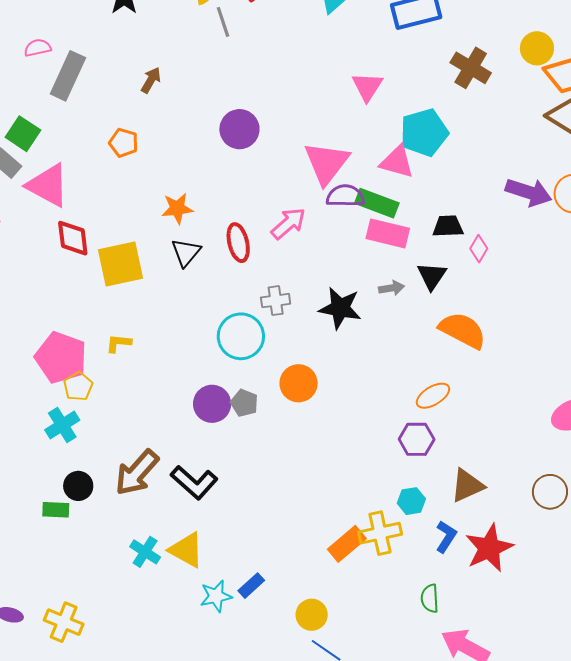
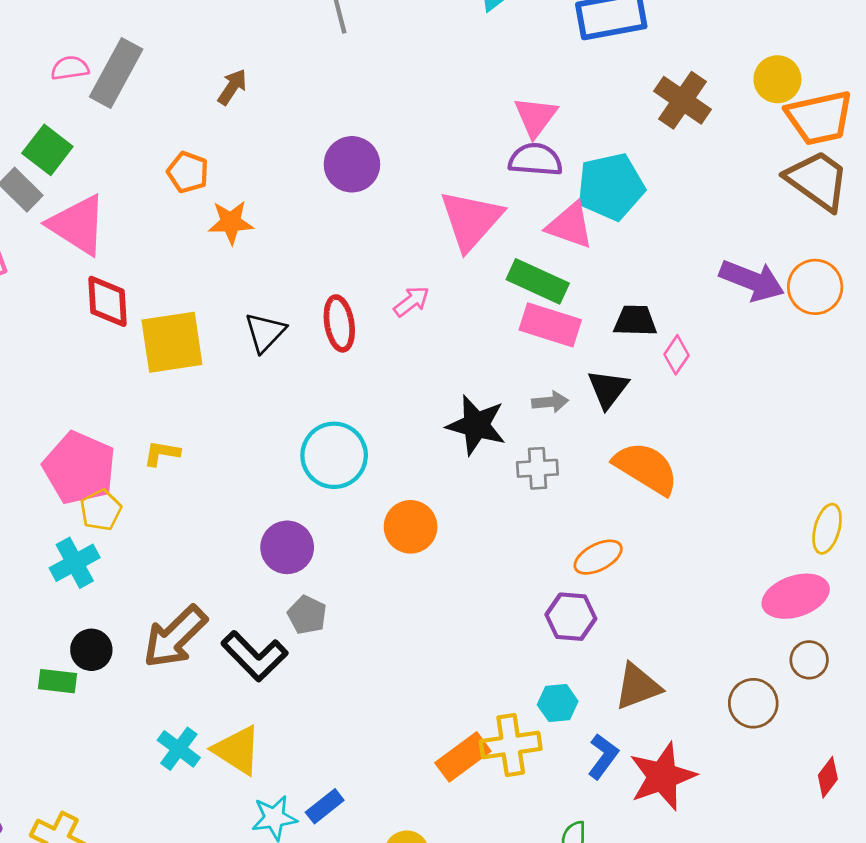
pink semicircle: (38, 48) -> (70, 68), moved
purple semicircle: (345, 196) -> (535, 160), moved
orange star: (177, 208) -> (231, 222), moved
pink arrow: (288, 223) -> (412, 301), size x0.7
gray cross: (276, 301) -> (537, 468), moved
gray pentagon: (244, 403) -> (307, 615), moved

